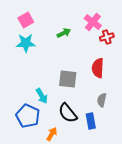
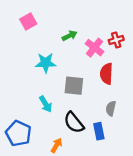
pink cross: (93, 22) -> (94, 48), moved
cyan star: (26, 43) -> (46, 63), moved
blue pentagon: (28, 116) -> (18, 133), moved

